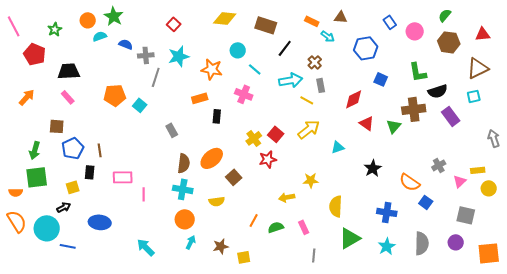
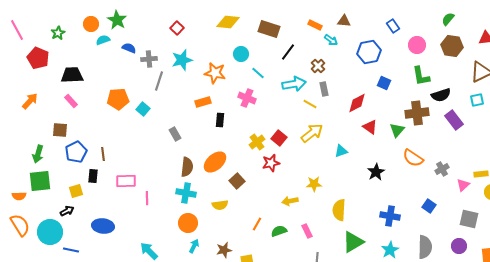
pink circle: (415, 31) -> (417, 45), moved
orange semicircle: (410, 182) -> (413, 158), moved

